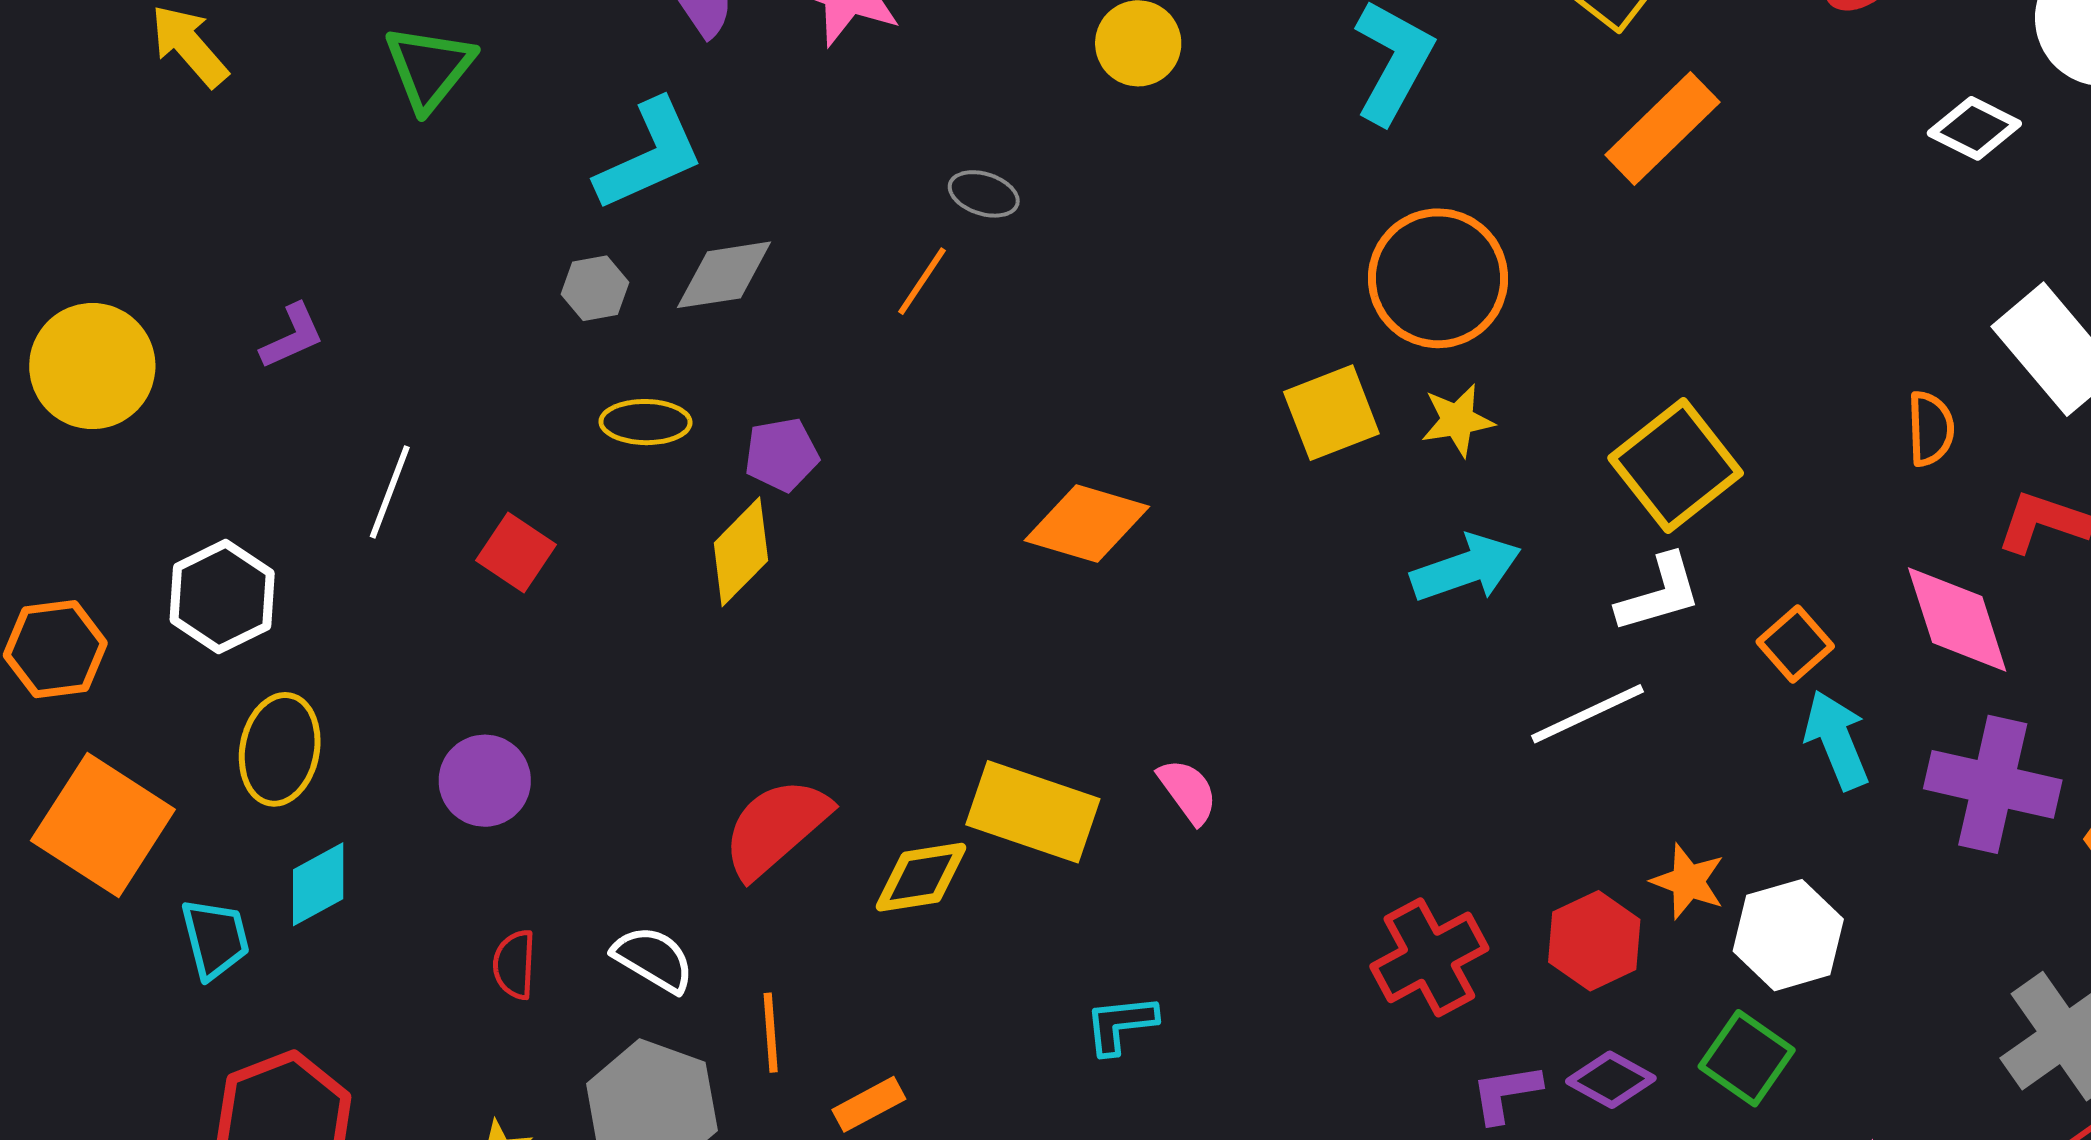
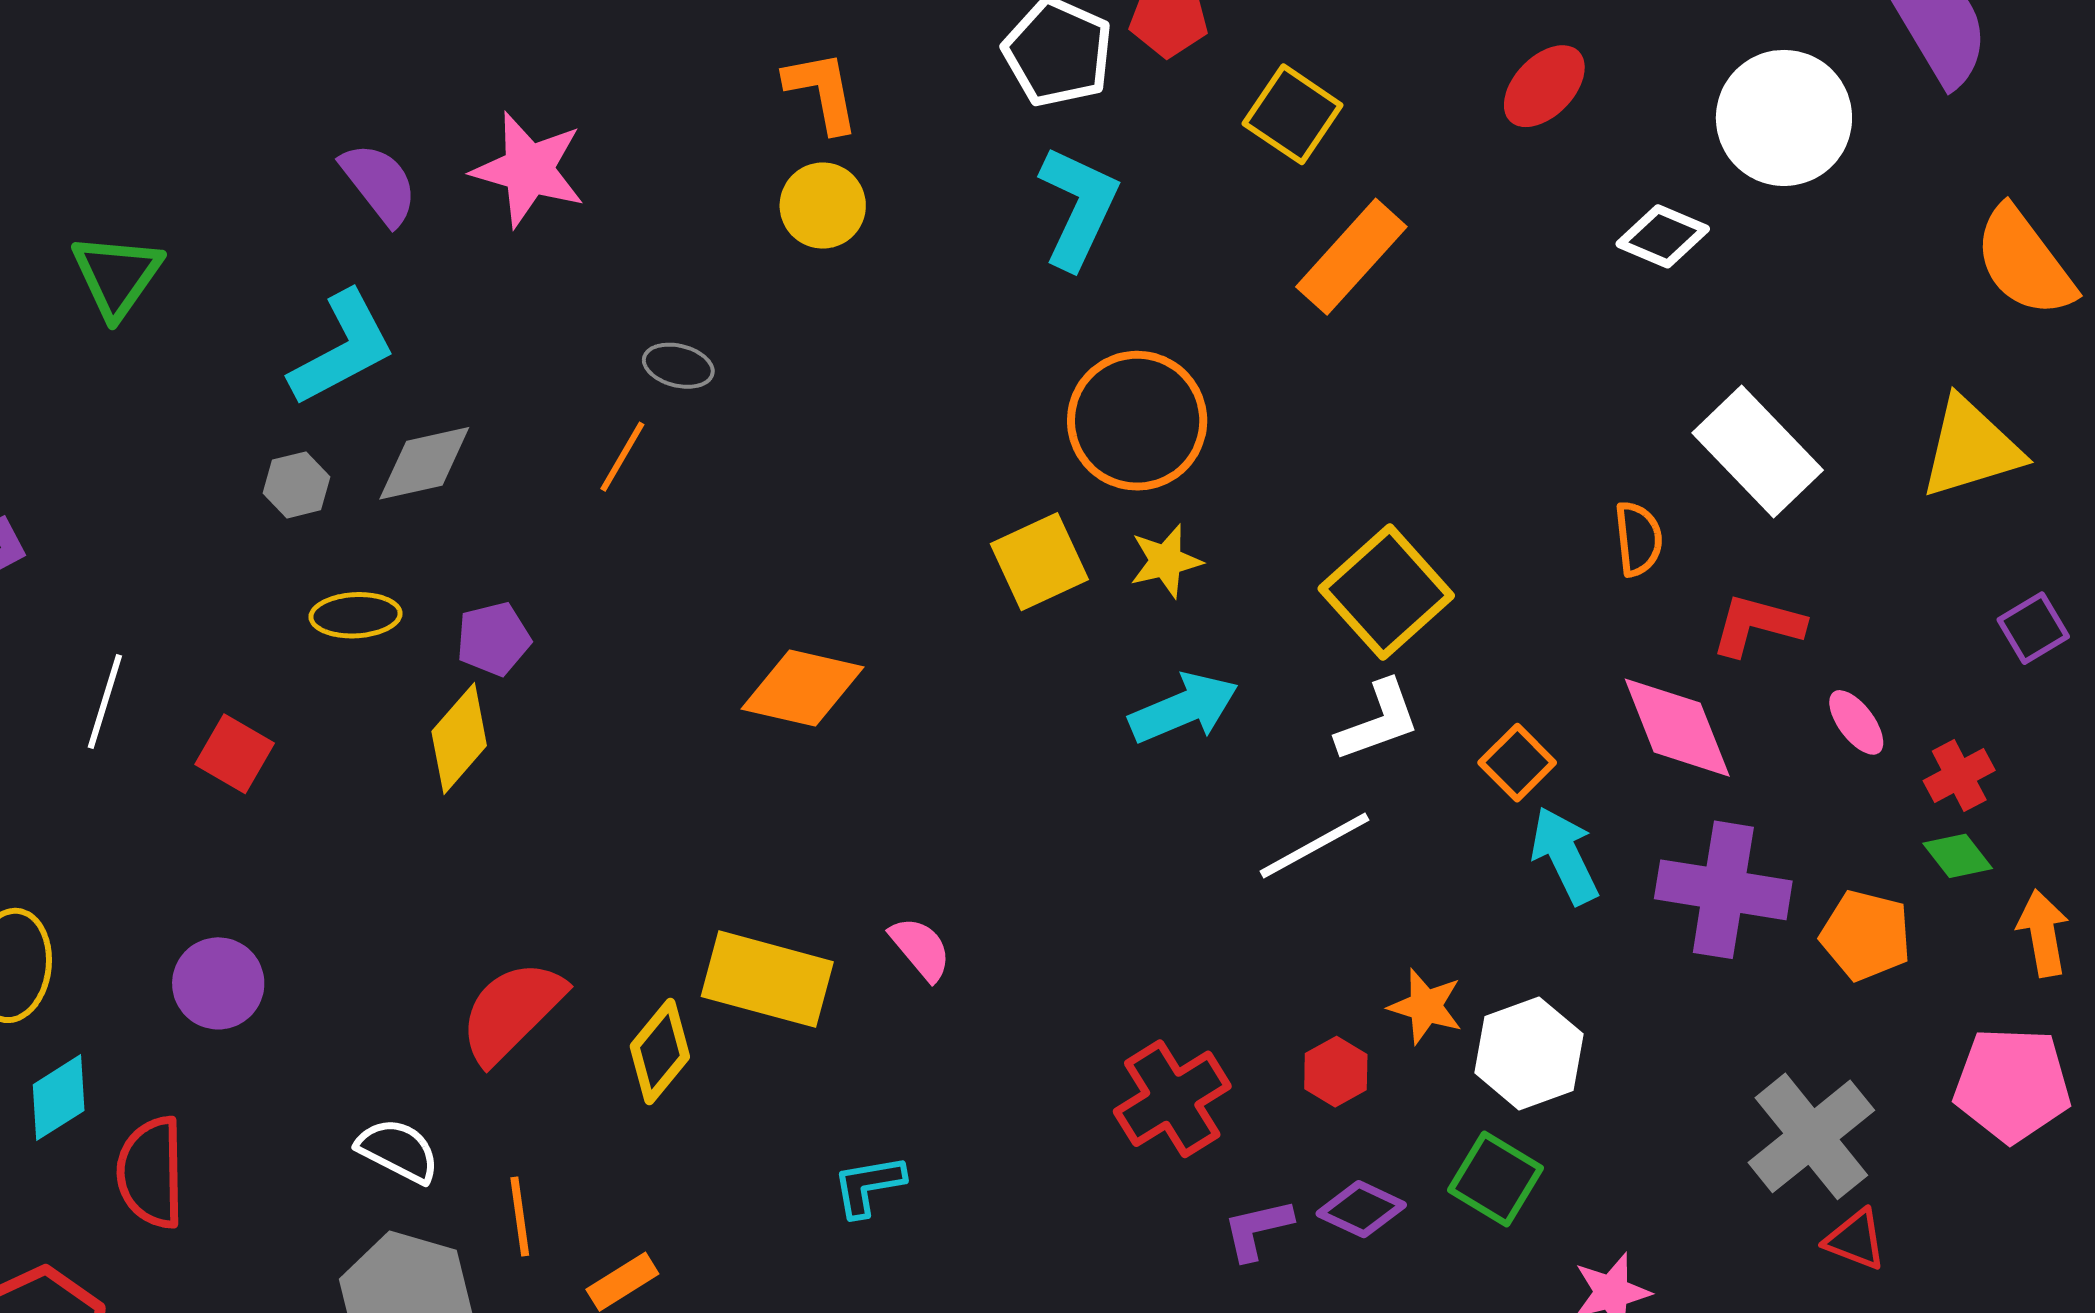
yellow diamond: (921, 877) -> (660, 1052), turned -38
red hexagon: (1594, 941) -> (1336, 1072), size x0.7
red semicircle: (514, 965) -> (151, 1172), moved, size x1.6

